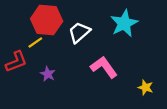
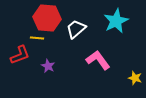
yellow line: (35, 42) -> (37, 38), turned 40

